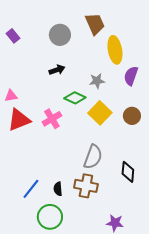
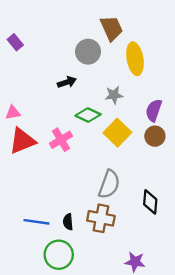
gray circle: (60, 35) -> (88, 52), moved
purple semicircle: (131, 76) -> (154, 110), moved
blue line: (31, 189) -> (36, 222), turned 60

